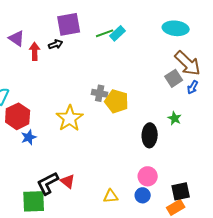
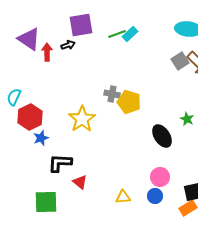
purple triangle: (17, 38) -> (29, 39), size x1.4
gray square: (174, 78) -> (180, 61), moved
black ellipse: (150, 135) -> (162, 136), turned -35
black L-shape: (48, 183) -> (60, 163), moved, turned 30

